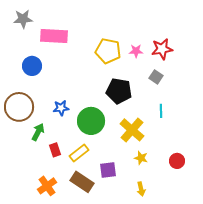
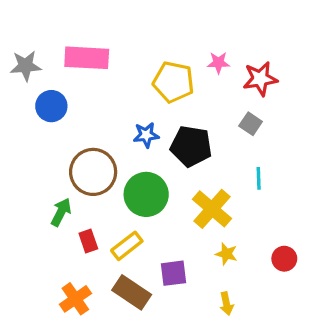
gray star: (23, 19) -> (26, 66), moved
pink star: (136, 51) -> (218, 63), moved
brown circle: (19, 107) -> (93, 172), moved
blue star: (61, 108) -> (146, 135), moved

